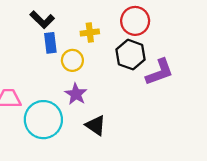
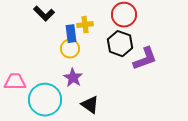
blue rectangle: (50, 43) -> (71, 34), moved

